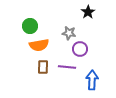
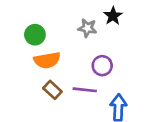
gray star: (69, 33) -> (87, 28), moved
brown rectangle: (43, 67) -> (52, 90), turned -48

